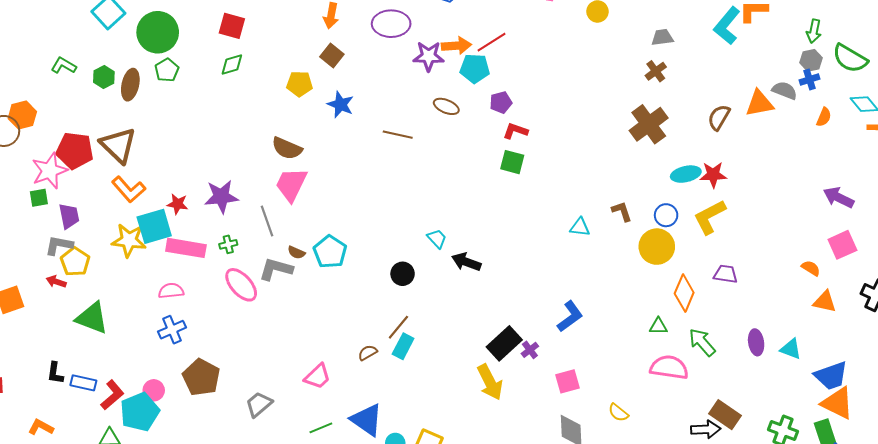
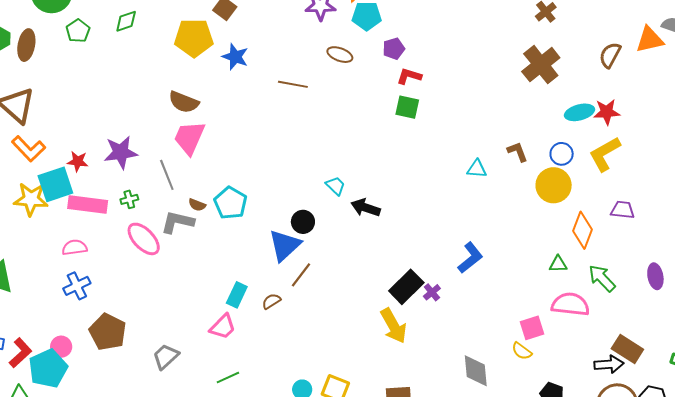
green pentagon: (167, 70) -> (78, 31), moved
yellow pentagon: (300, 84) -> (194, 38), size x1.5
cyan rectangle: (403, 346) -> (237, 295), moved
pink square: (567, 381) -> (532, 328), moved
blue triangle: (367, 420) -> (285, 245), moved, turned 45

